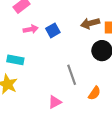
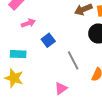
blue square: (53, 30) -> (48, 40), moved

